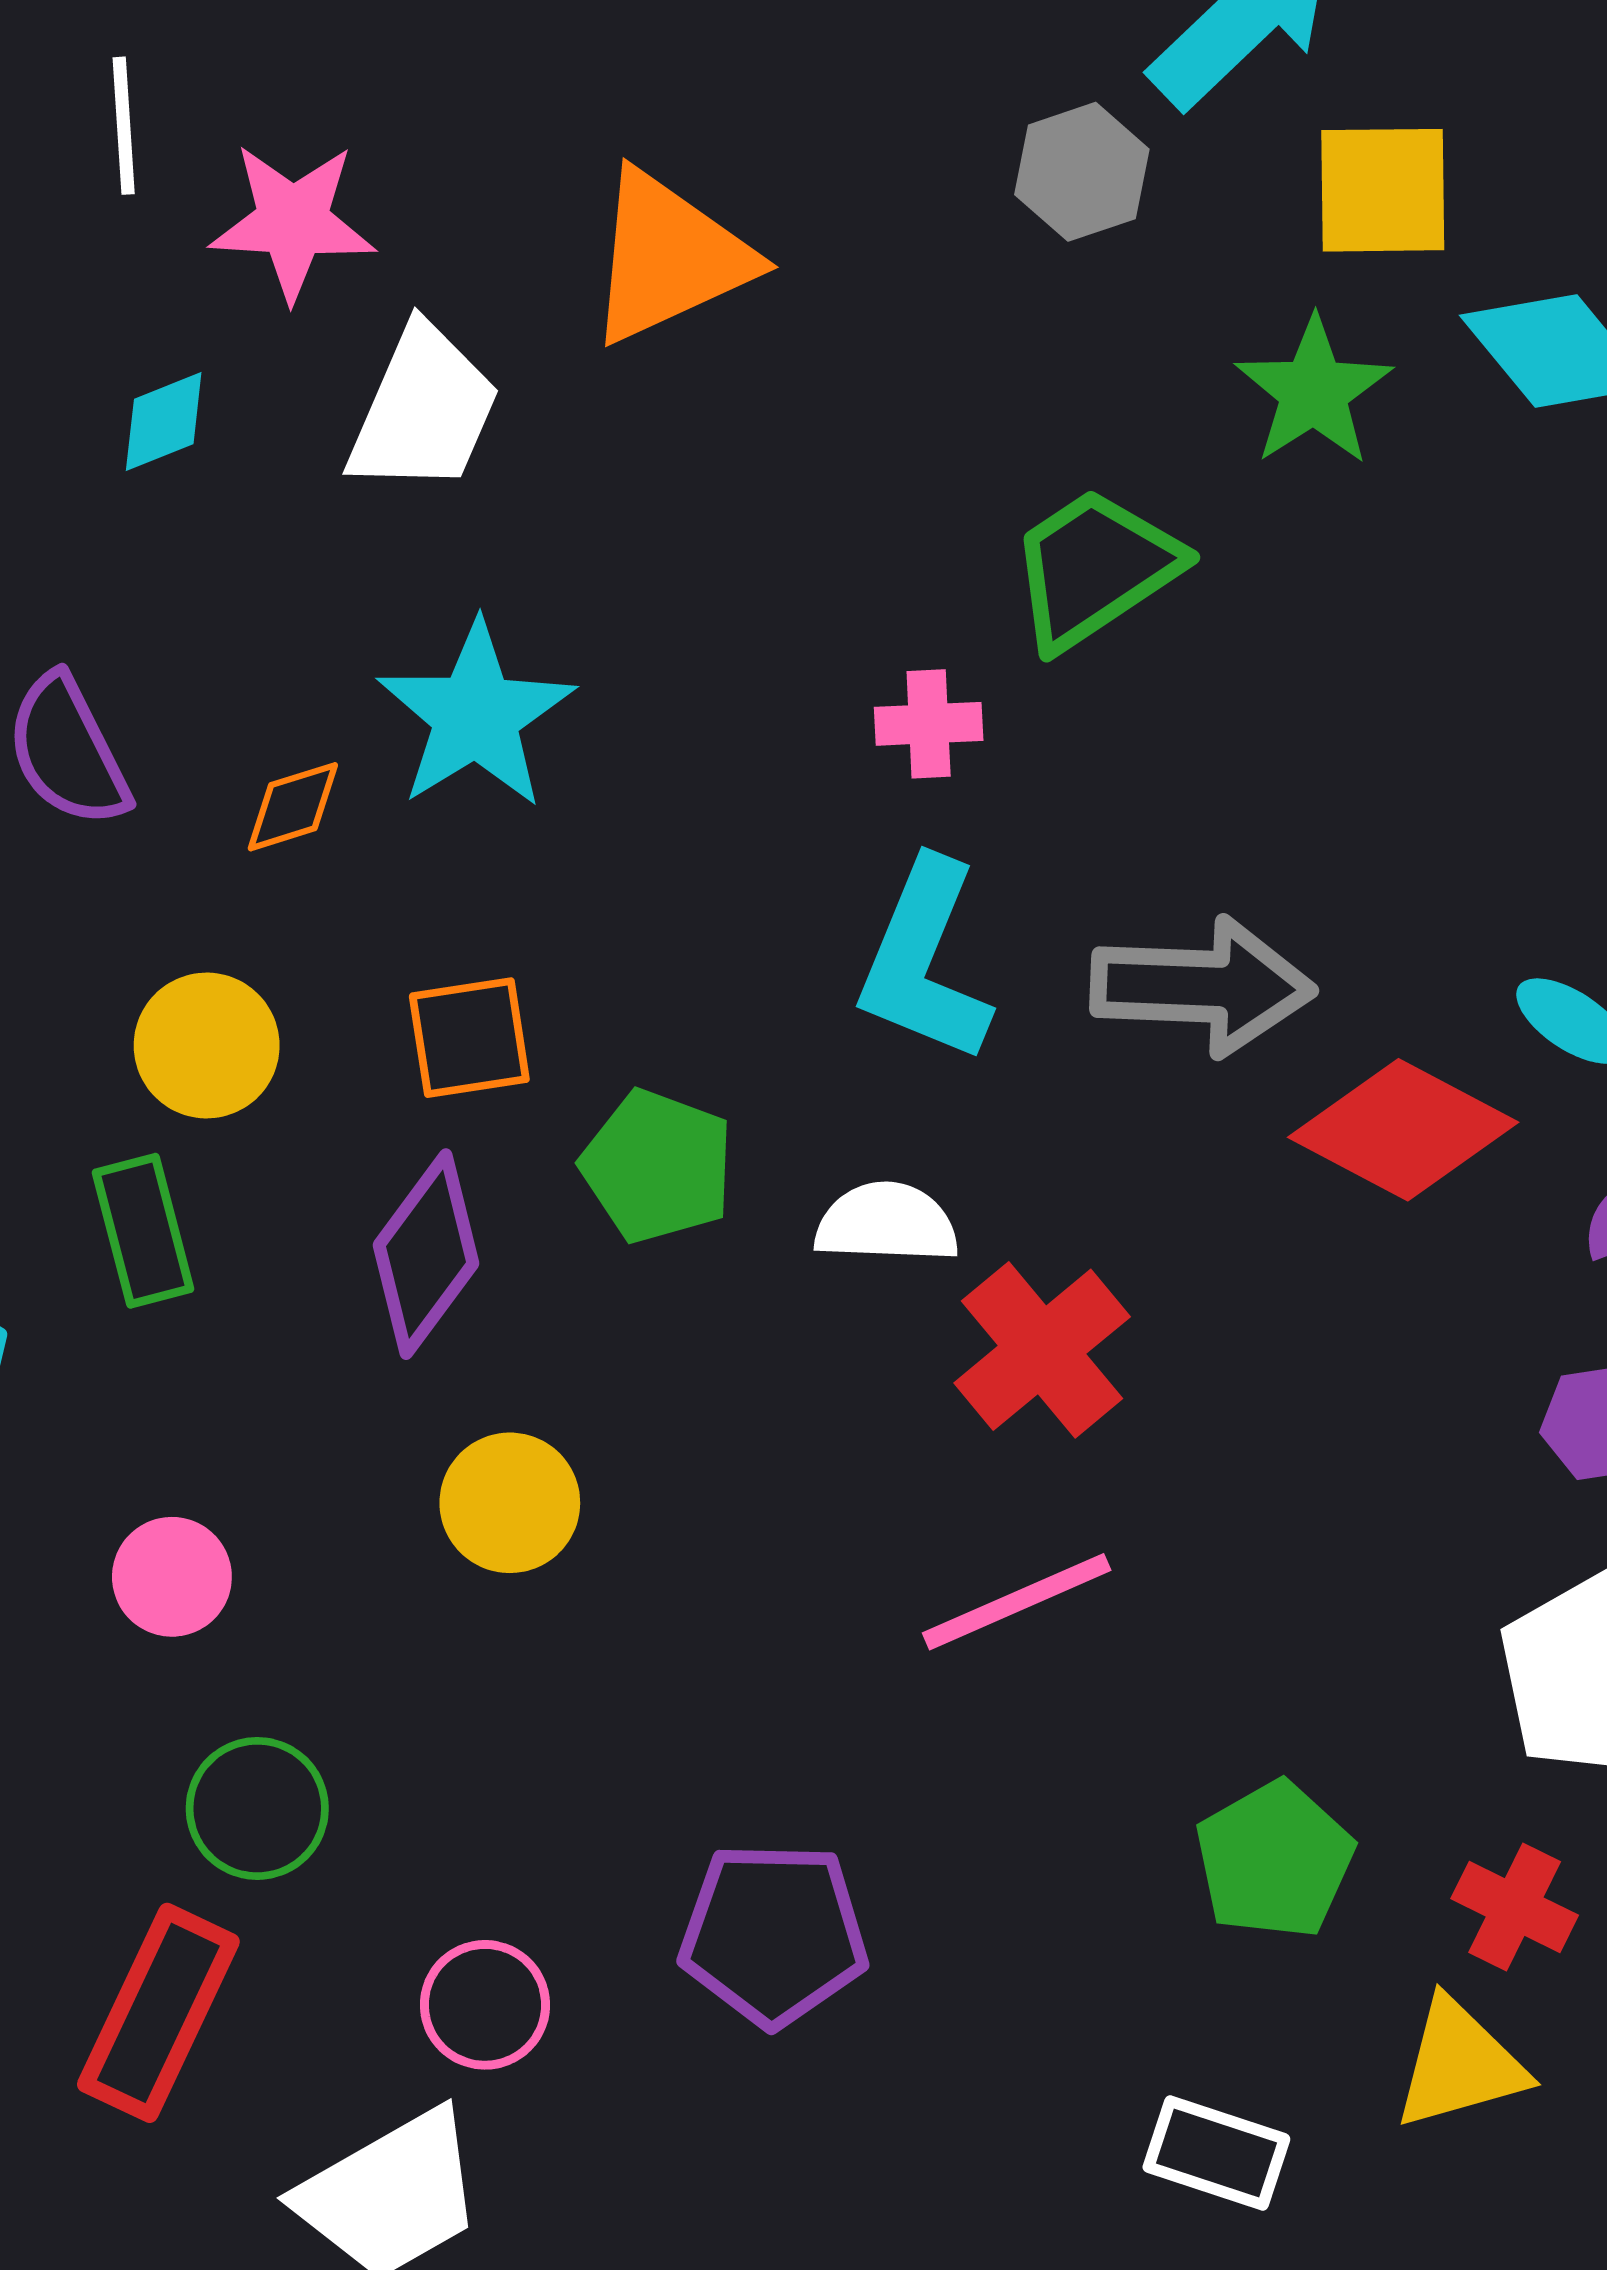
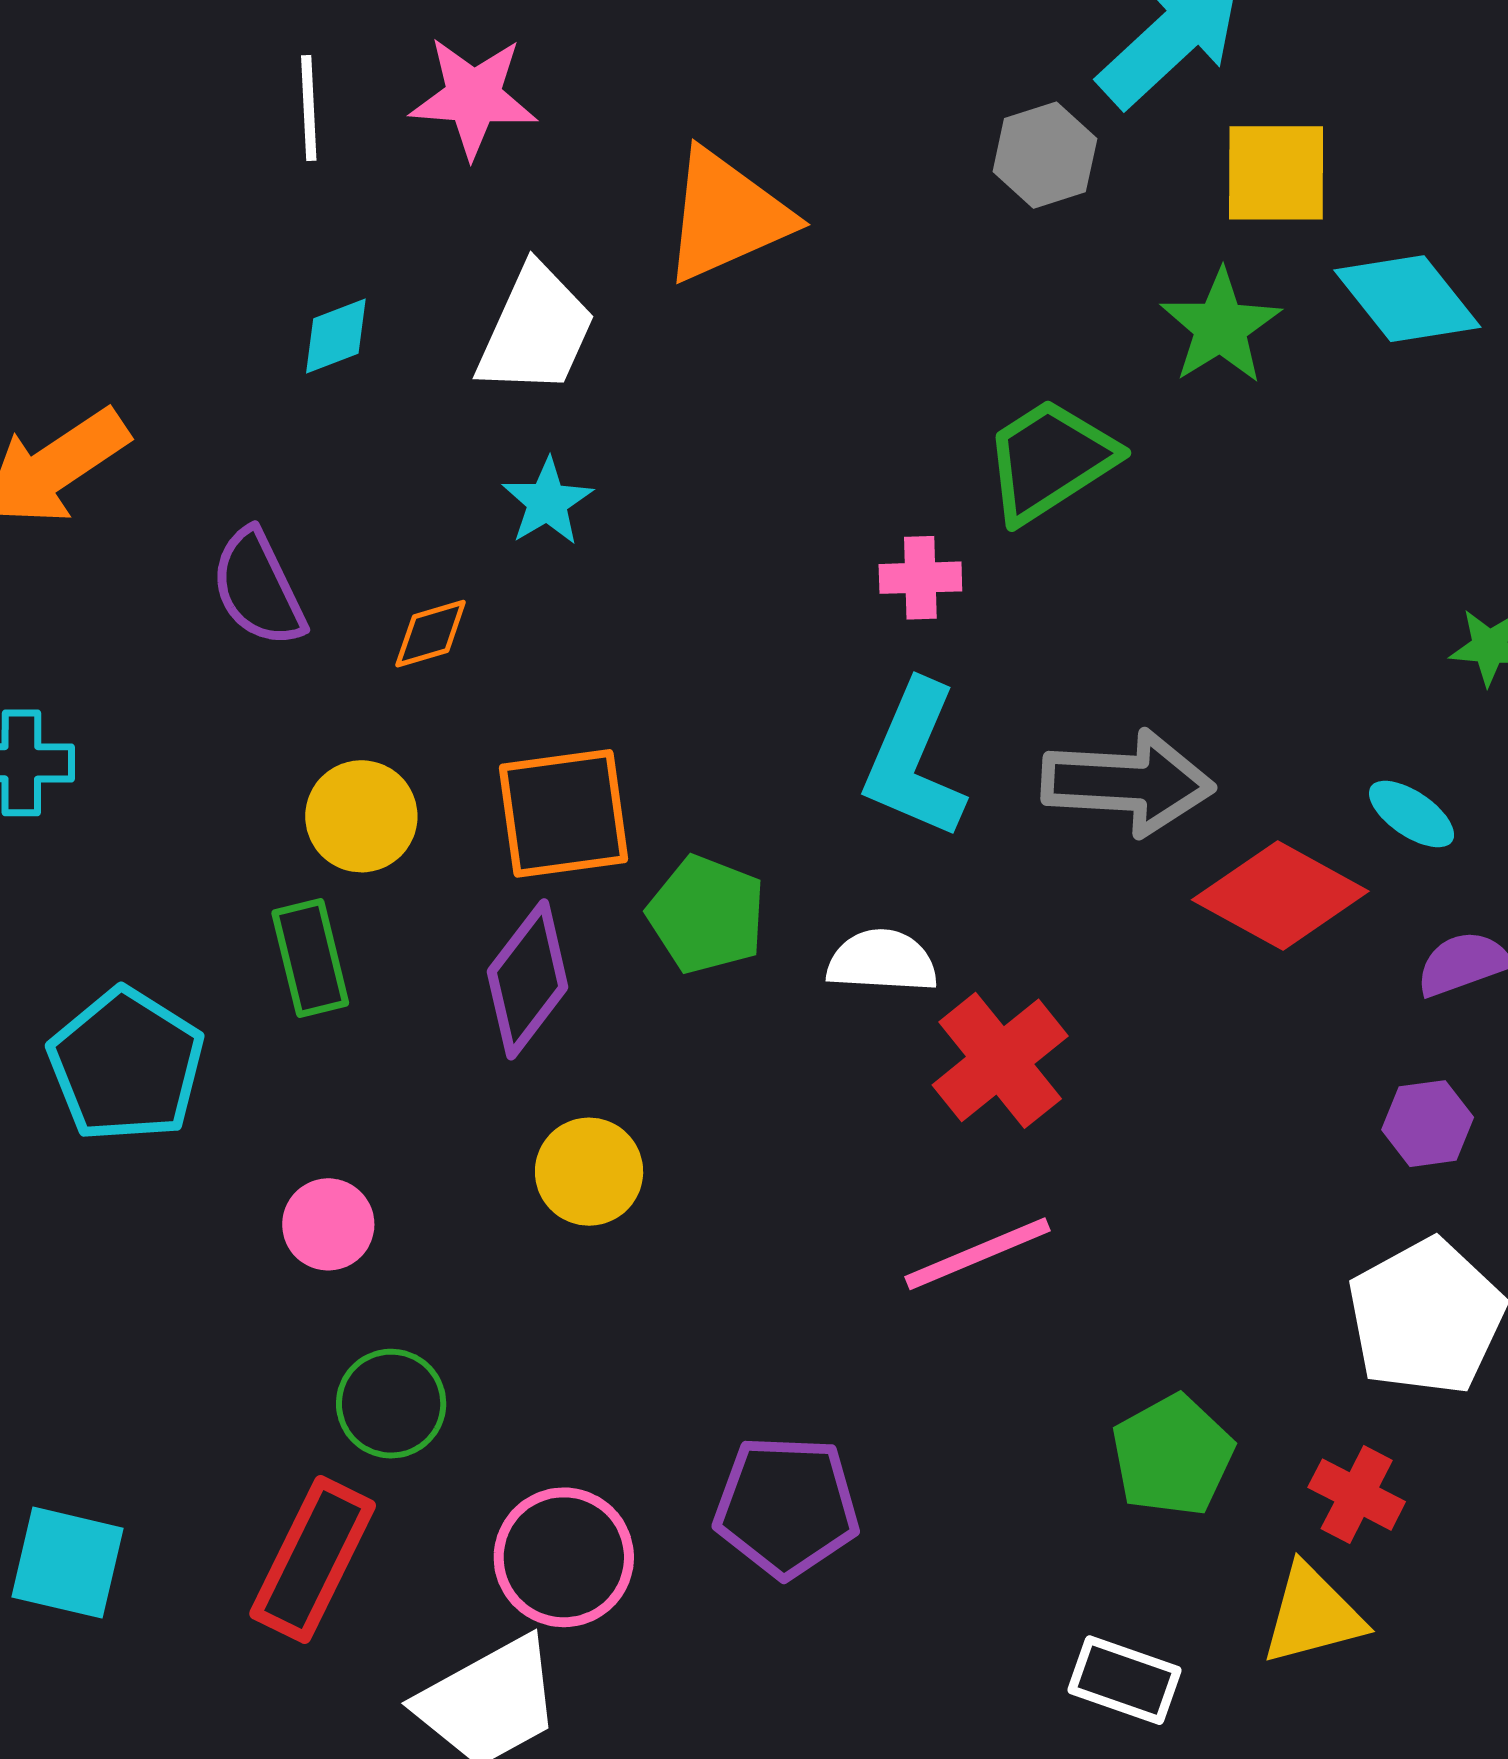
pink star: (293, 222) -> (473, 97), moved
cyan star: (476, 715) -> (547, 502), moved, size x0.6
orange square: (469, 1038) -> (563, 813), size x1.4
pink circle: (485, 2005) -> (564, 1557), size x1.4

